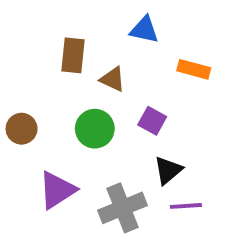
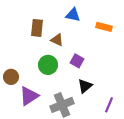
orange rectangle: (194, 69) -> (104, 27), moved
brown circle: (22, 129) -> (11, 77), moved
purple line: (186, 206) -> (109, 105), moved, turned -63

